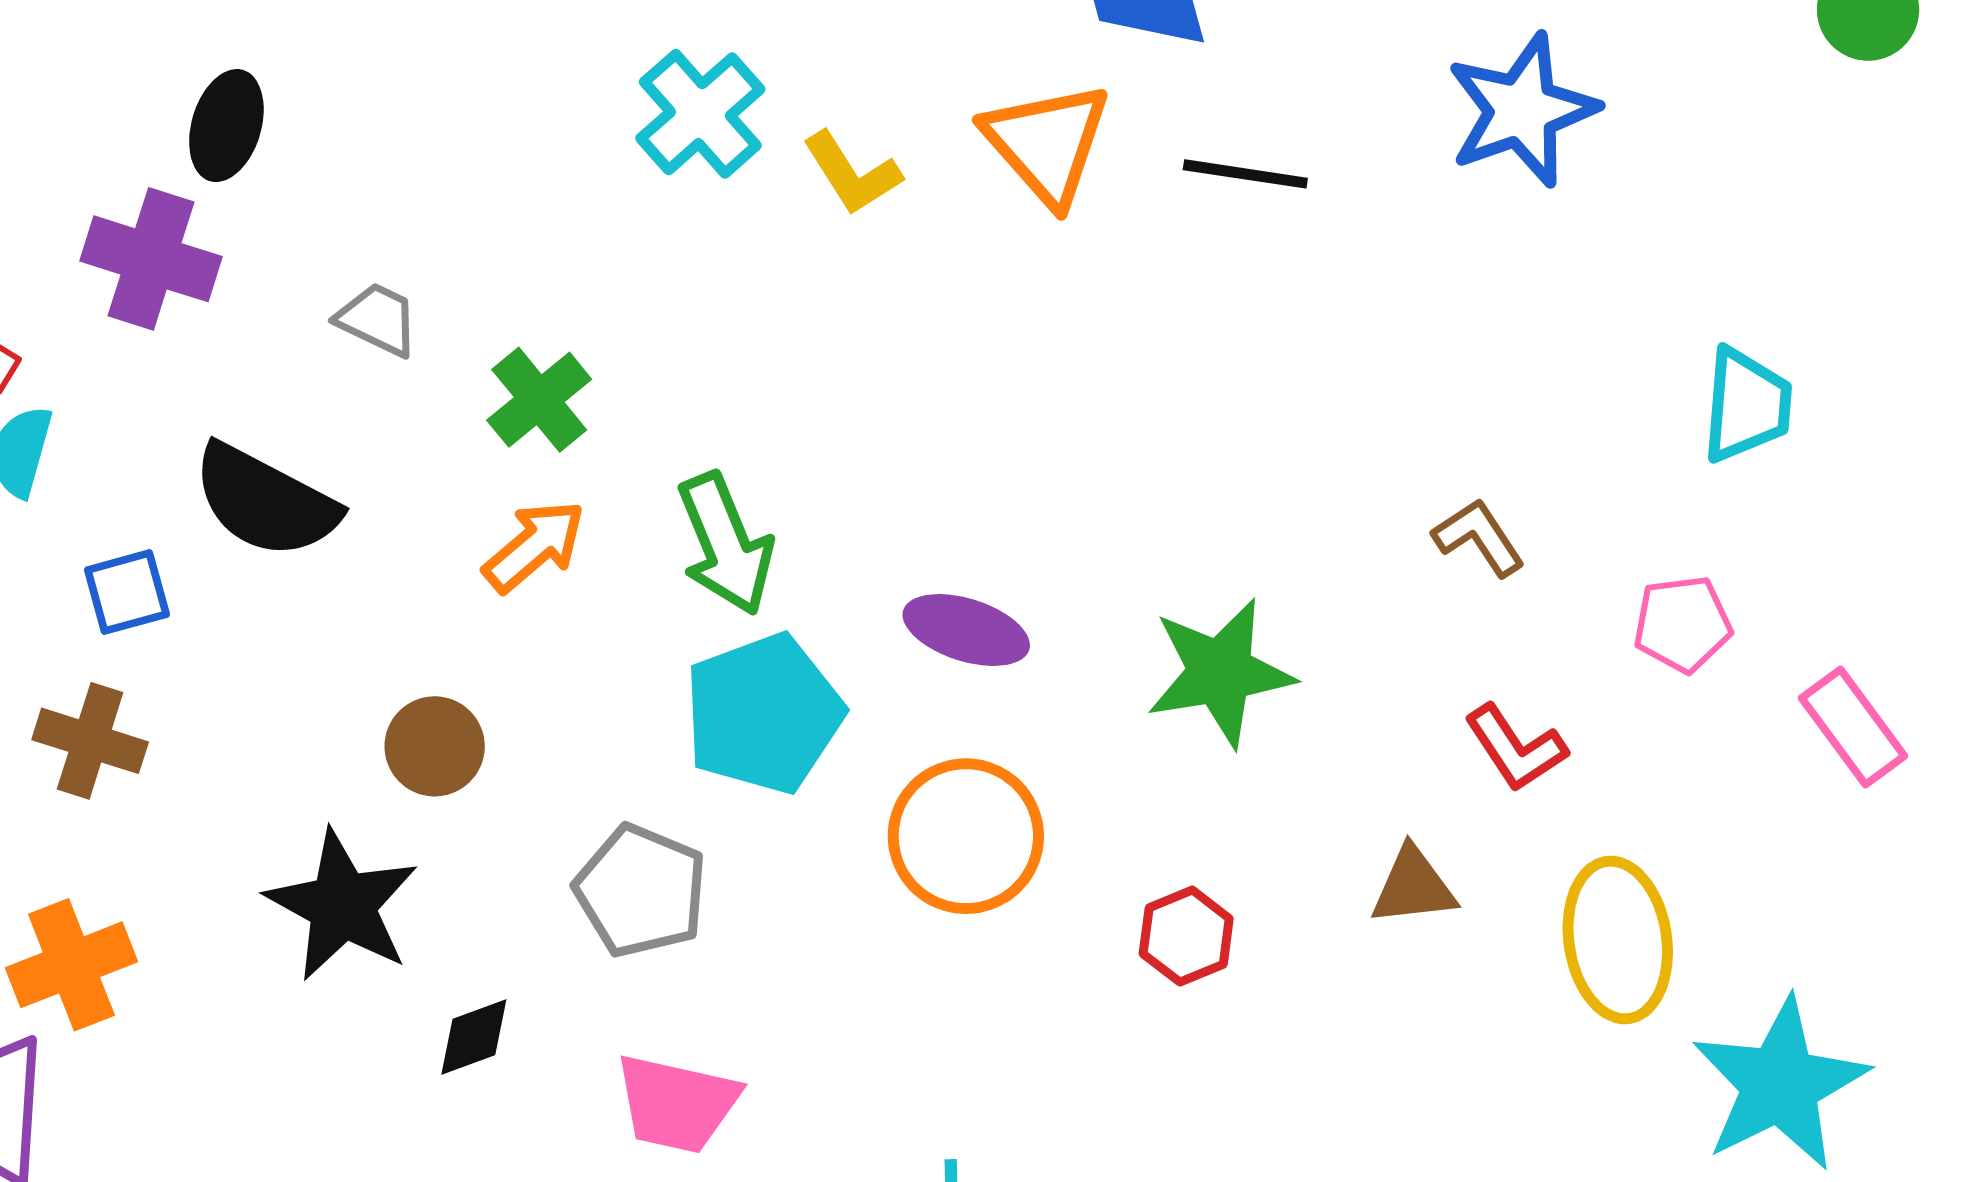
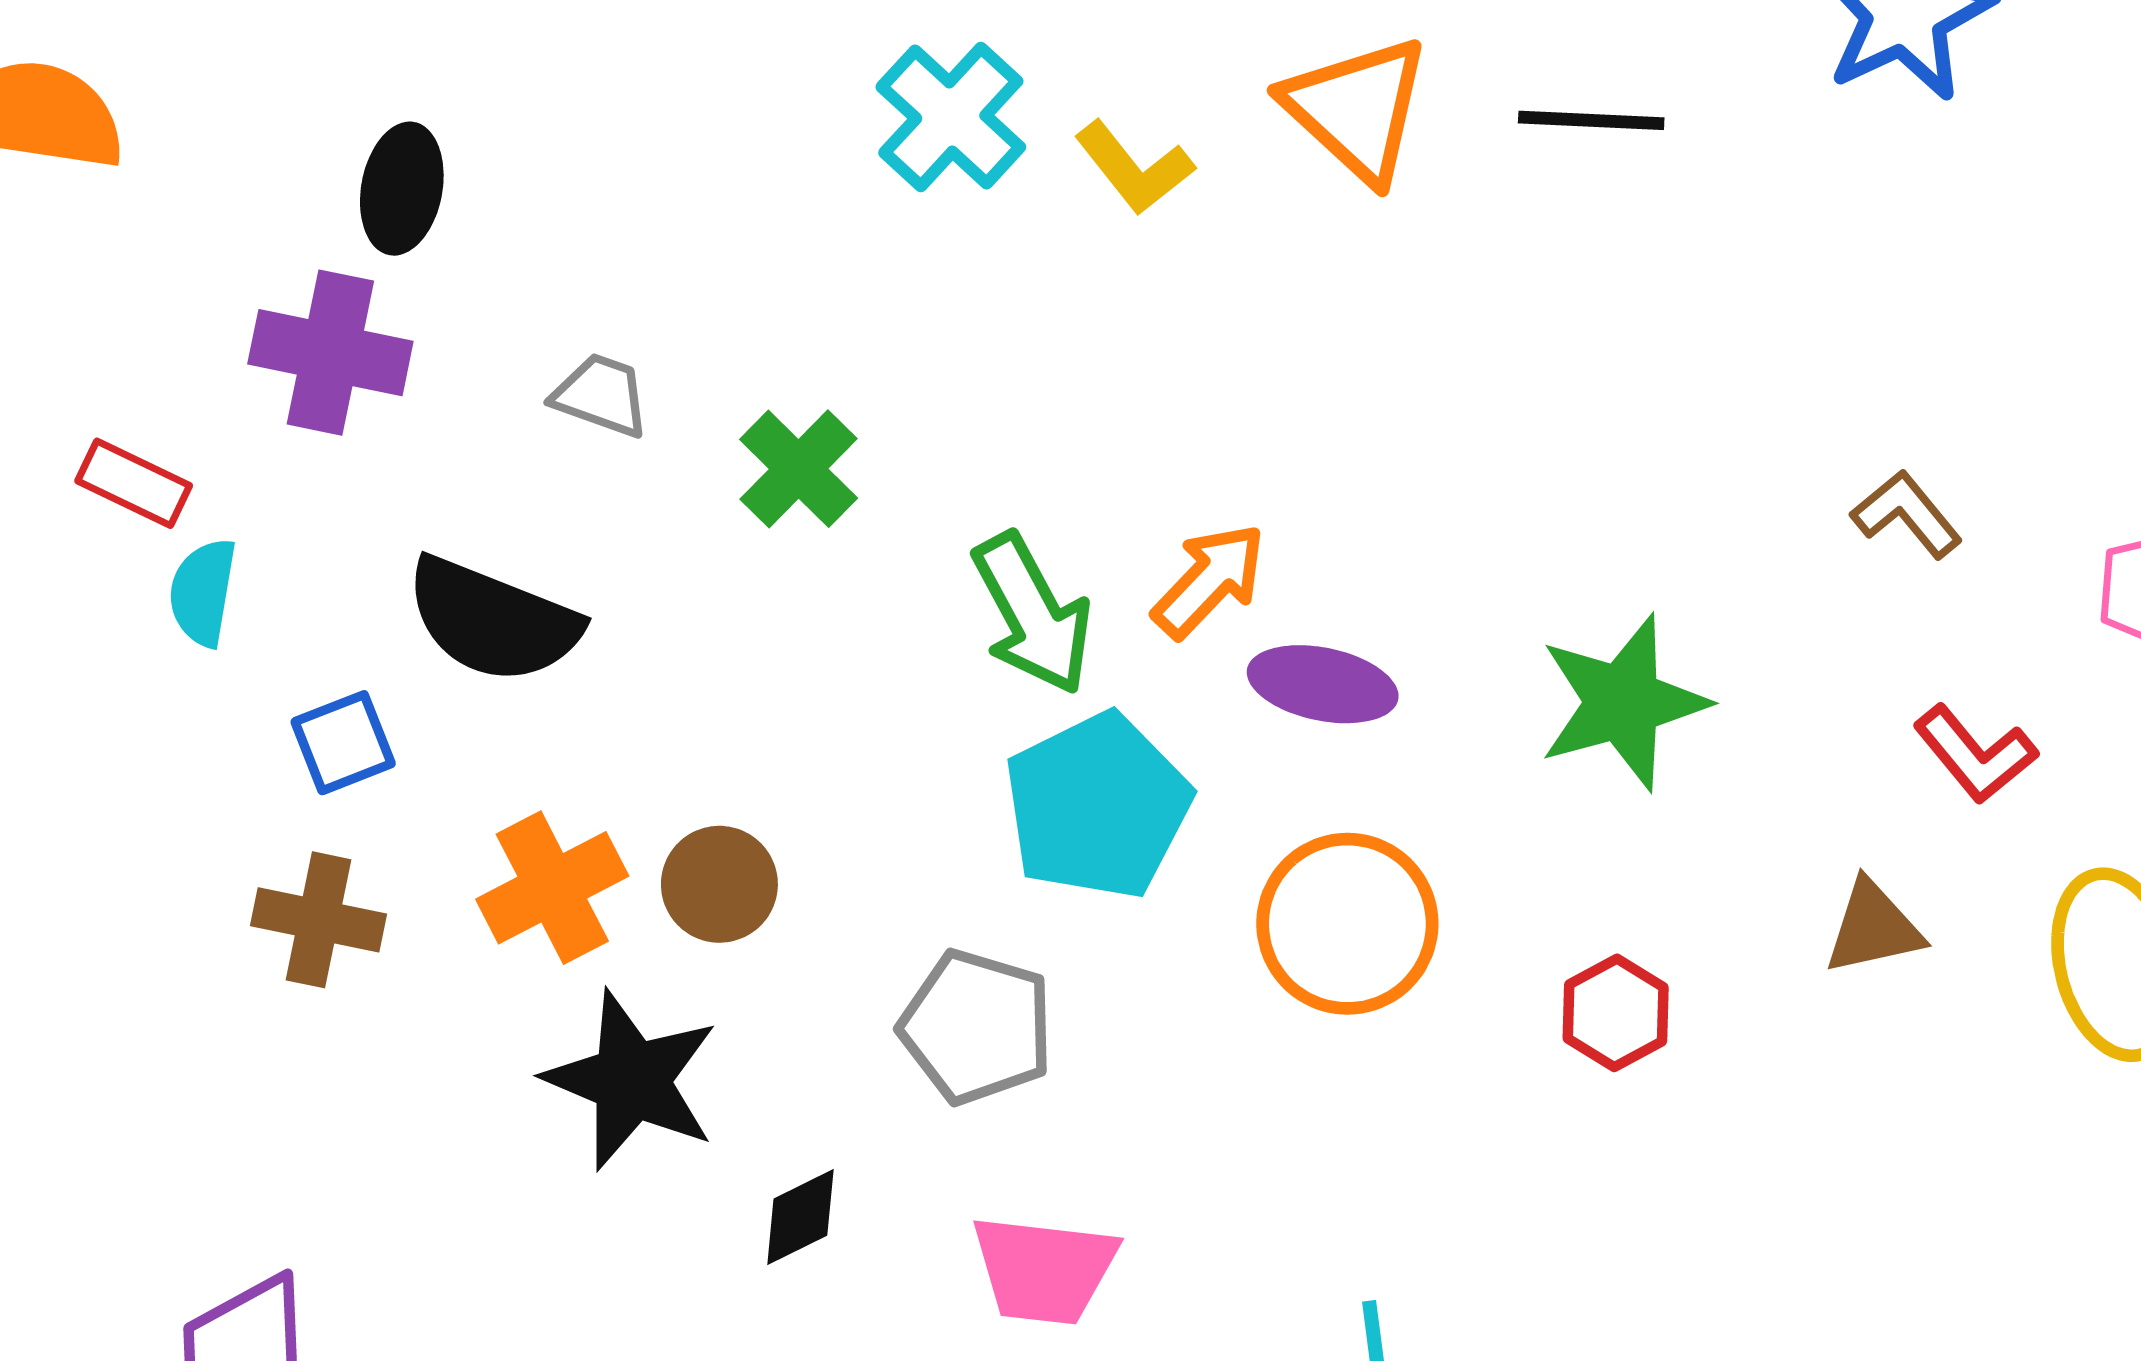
orange arrow: (534, 546) -> (1209, 581), moved
orange cross: (71, 965) -> (552, 888), moved

